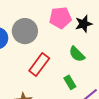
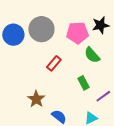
pink pentagon: (60, 18) -> (77, 33), moved
red rectangle: (39, 65) -> (54, 63), size x0.7

